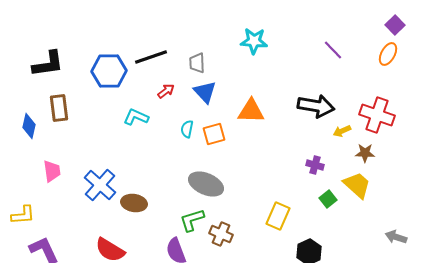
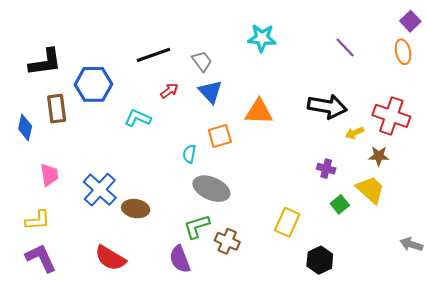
orange ellipse: (388, 54) -> (403, 52), turned -40
gray trapezoid: (197, 63) -> (202, 61), turned 145
blue hexagon: (109, 71) -> (93, 84), moved
cyan semicircle: (187, 129) -> (189, 154), moved
yellow L-shape: (23, 215) -> (38, 220), moved

